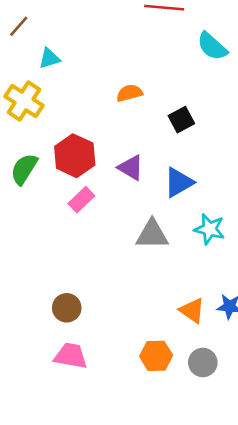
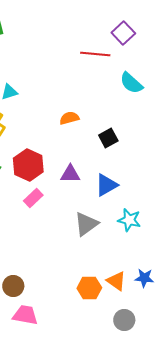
purple triangle: (131, 168) -> (70, 174), turned -30
gray triangle: (152, 234) -> (86, 224), turned -36
brown circle: (67, 308) -> (13, 286), moved
orange hexagon: (156, 356) -> (89, 288), moved

